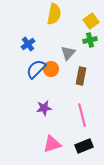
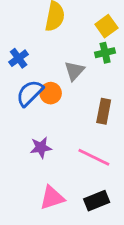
brown rectangle: (81, 76) -> (104, 111), moved
pink line: (82, 115) -> (94, 157), turned -50

